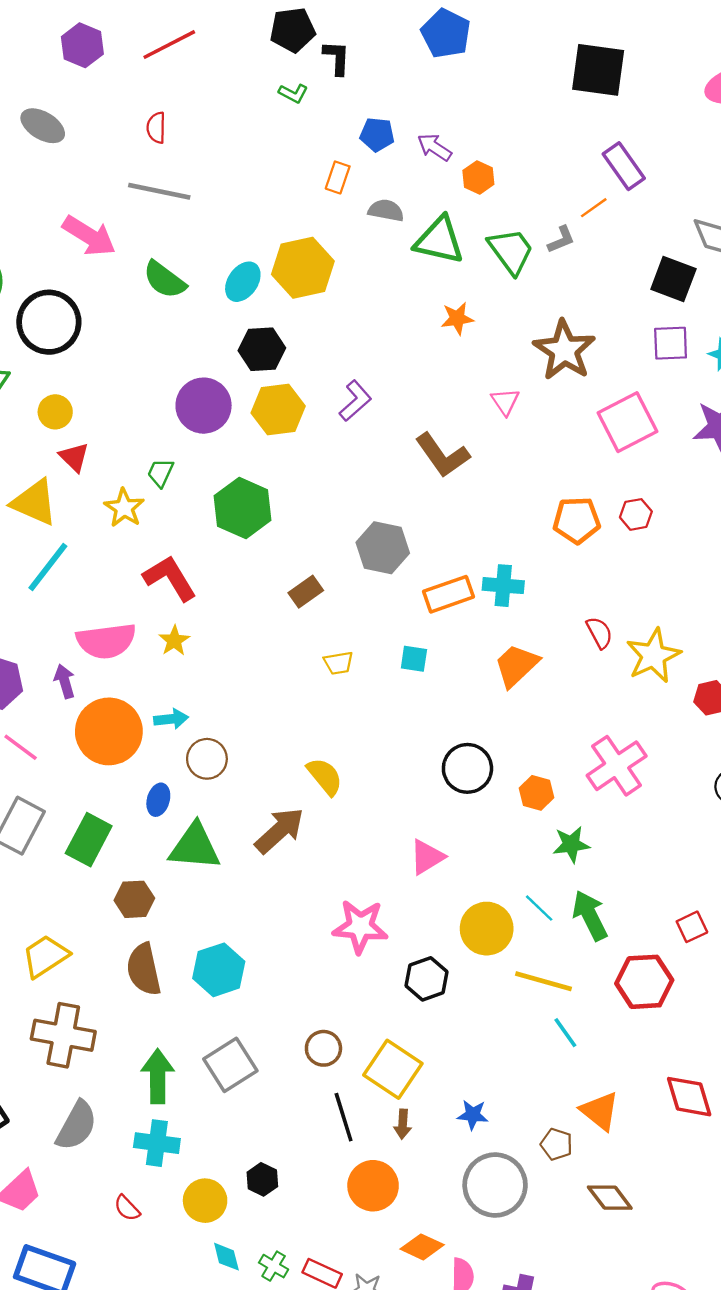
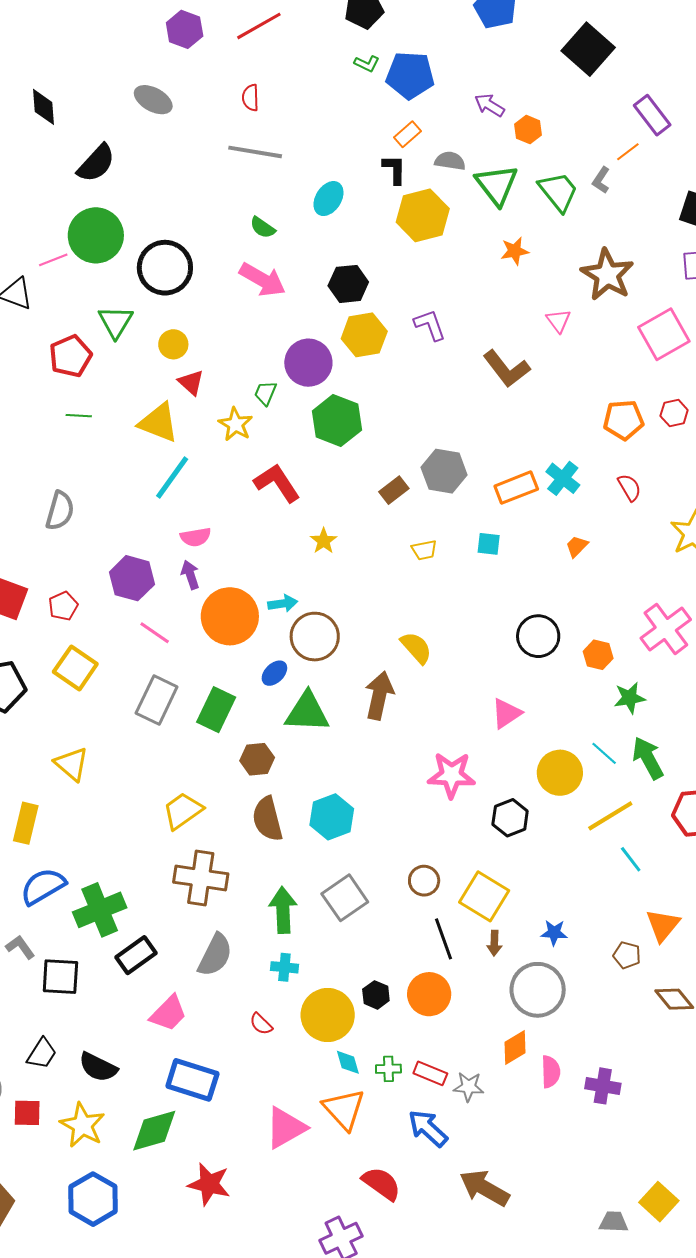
black L-shape: (337, 58) -> (394, 169), moved
black square: (598, 70) -> (588, 49), moved, turned 36
blue pentagon: (377, 134) -> (410, 75), moved, size x1.6
orange rectangle: (338, 177) -> (408, 134), turned 32
pink arrow: (89, 236) -> (262, 280), moved
green triangle: (439, 240) -> (497, 185), turned 42
gray L-shape: (561, 240) -> (601, 180), turned 148
yellow hexagon: (303, 268) -> (423, 215), moved
green semicircle: (165, 280) -> (263, 228), size x0.7
cyan ellipse: (243, 282) -> (328, 199), moved
purple L-shape: (355, 401) -> (430, 325), turned -66
purple circle: (204, 406) -> (308, 363), moved
gray hexagon: (383, 548) -> (444, 471), moved
cyan cross: (503, 586) -> (563, 478), turned 36
red semicircle: (599, 633) -> (629, 487), moved
pink semicircle: (106, 641) -> (196, 537), moved, size x0.6
yellow star: (174, 641) -> (324, 541), moved
orange trapezoid: (516, 665) -> (577, 546), size x0.6
brown circle: (207, 759) -> (315, 637), size x1.4
blue ellipse: (158, 800) -> (274, 673), turned 32
brown arrow: (280, 831) -> (379, 696), turned -33
yellow line: (544, 981) -> (610, 816), turned -45
orange triangle: (600, 1111) -> (663, 925), turned 33
cyan cross: (157, 1143) -> (284, 967), size x0.7
gray circle: (495, 1185) -> (538, 990), moved
orange circle: (373, 1186) -> (429, 994), moved
yellow circle: (205, 1201) -> (328, 1015), size x1.4
orange diamond: (422, 1247) -> (515, 1047), turned -54
green cross: (274, 1266) -> (388, 1069), turned -30

